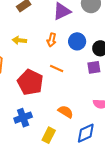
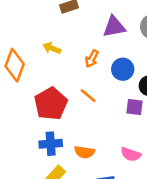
orange semicircle: (66, 112) -> (85, 152), turned 140
blue cross: (23, 118) -> (51, 144), moved

